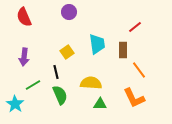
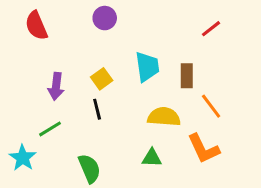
red line: (135, 27) -> (211, 29), moved
purple arrow: (24, 57) -> (56, 86), moved
black line: (56, 72) -> (97, 109), moved
yellow semicircle: (91, 83) -> (164, 117), moved
green semicircle: (60, 95) -> (89, 168), moved

